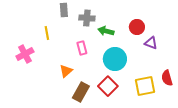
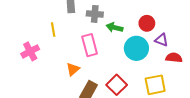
pink rectangle: (82, 48) -> (90, 45), size x1.5
cyan circle: (115, 59) -> (136, 48), moved
red semicircle: (167, 78) -> (174, 58), moved, turned 112

